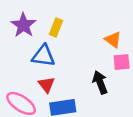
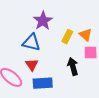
purple star: (23, 25) -> (43, 21), moved
yellow rectangle: (56, 27) -> (67, 37), moved

